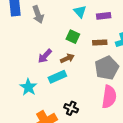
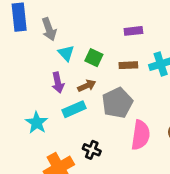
cyan triangle: (80, 12) -> (66, 53), moved
purple arrow: (45, 56) -> (58, 83), turned -56
gray pentagon: (107, 68) -> (117, 103), moved

